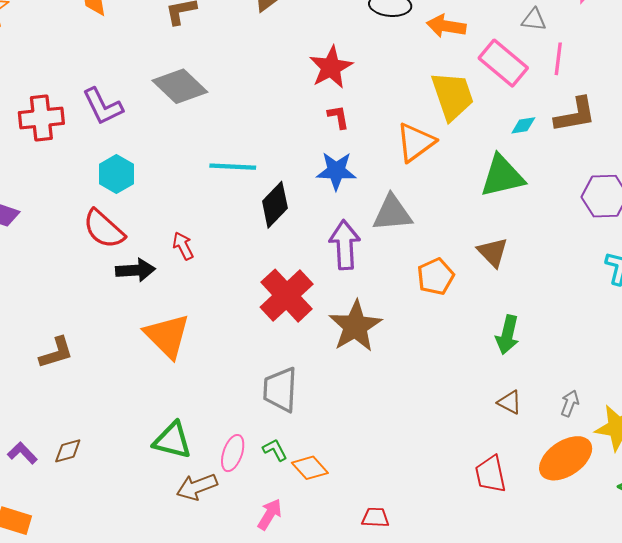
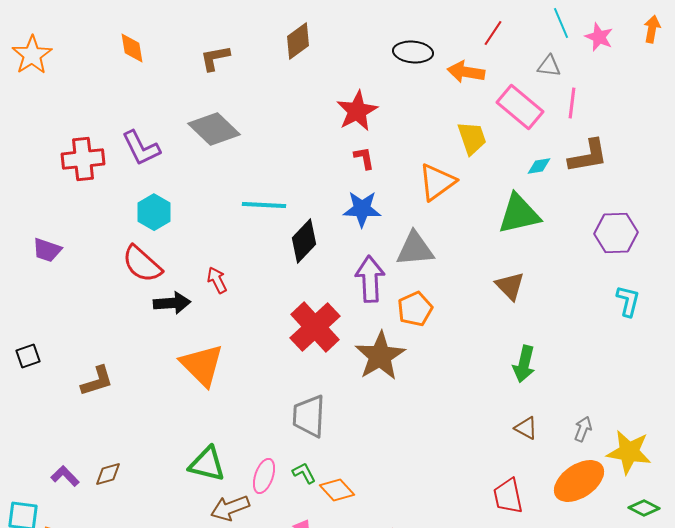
yellow trapezoid: (453, 96) -> (472, 138), size x0.7
orange pentagon: (436, 277) -> (415, 309), moved

